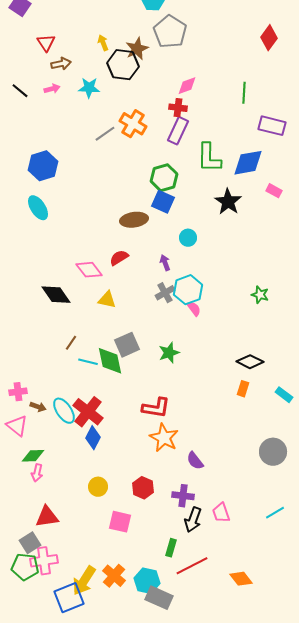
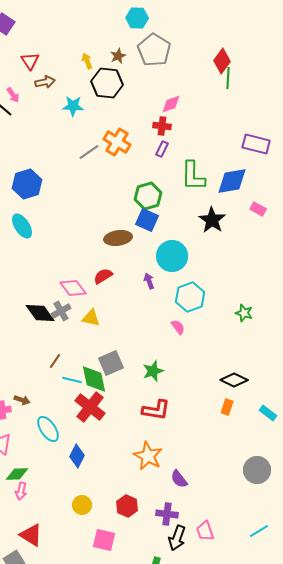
red diamond: (269, 38) -> (222, 61), moved
brown star: (137, 49) -> (118, 56), moved, size x0.7
pink arrow: (52, 89) -> (13, 95), moved, turned 70
green line: (244, 93) -> (228, 78), moved
purple rectangle: (178, 131) -> (162, 149), size x0.6
cyan circle: (188, 238) -> (172, 256), size x1.8
cyan hexagon: (188, 290) -> (190, 297), moved
gray cross: (165, 293) -> (61, 311), moved
brown arrow: (38, 407) -> (22, 400), moved
red L-shape: (156, 408) -> (156, 410), moved
red cross: (88, 412) -> (90, 407), moved
red triangle: (47, 517) -> (31, 535), turned 40

